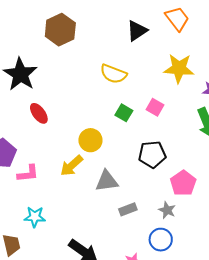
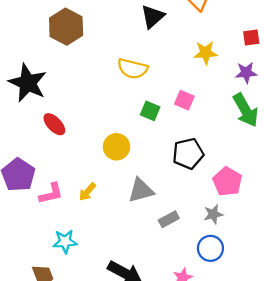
yellow star: (179, 68) -> (206, 53), size x0.7
yellow arrow: (72, 166) -> (87, 192), moved, size x0.7
gray star: (167, 210) -> (213, 214), turned -30

